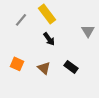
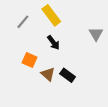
orange square: (17, 64) -> (29, 60), moved
black rectangle: (71, 67) -> (68, 75), moved

